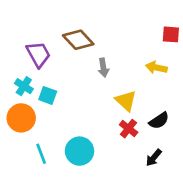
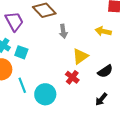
yellow triangle: (126, 101) -> (80, 56), turned 42
red cross: (129, 129) -> (72, 77), moved
cyan line: (41, 154) -> (22, 85), moved

